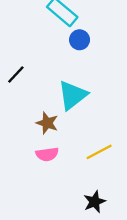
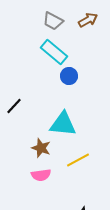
cyan triangle: (73, 95) -> (63, 124), turned 44
yellow line: (99, 152) -> (78, 160), moved

